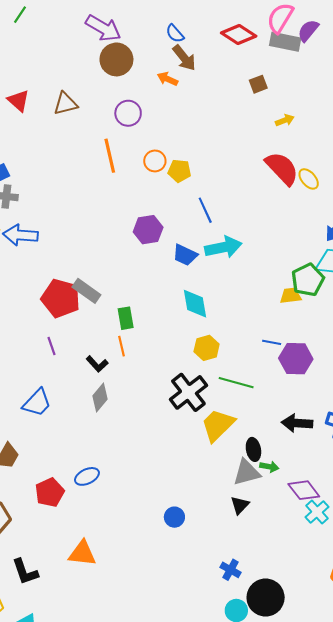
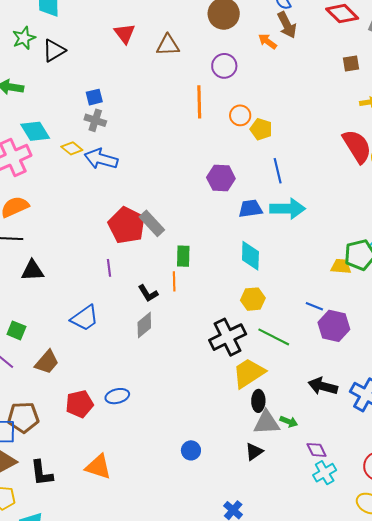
blue trapezoid: (185, 255) -> (250, 209), turned 135
black ellipse: (253, 449) -> (258, 401), moved
purple diamond: (304, 490) -> (316, 450), size x0.7

